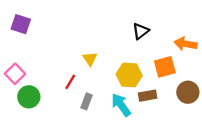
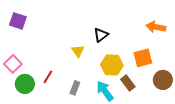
black triangle: (141, 31) -> (101, 35), moved
orange arrow: (186, 44) -> (156, 27), moved
red line: (70, 82) -> (48, 77), moved
brown rectangle: (148, 96) -> (128, 83), turned 63

